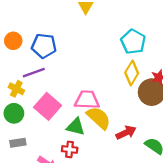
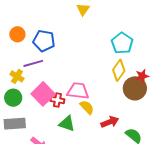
yellow semicircle: (99, 118) -> (87, 107), size x0.7
green triangle: (76, 127) -> (67, 124), moved
gray rectangle: (18, 143) -> (15, 124), size x1.5
red cross: (70, 149) -> (57, 100), moved

